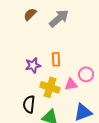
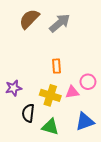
brown semicircle: (30, 14) -> (29, 19), size x1.5
purple star: (33, 65) -> (14, 88), moved

